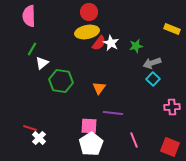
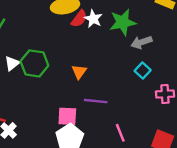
green star: (136, 46) -> (123, 22), size x1.6
white triangle: (42, 63) -> (12, 63), moved
cyan square: (153, 79) -> (143, 70), moved

